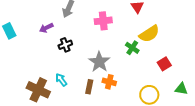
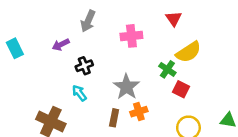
red square: (164, 64) -> (181, 89), moved, turned -32
cyan arrow: (61, 80) -> (79, 93), moved
orange cross: (109, 82) -> (139, 112), turned -32

